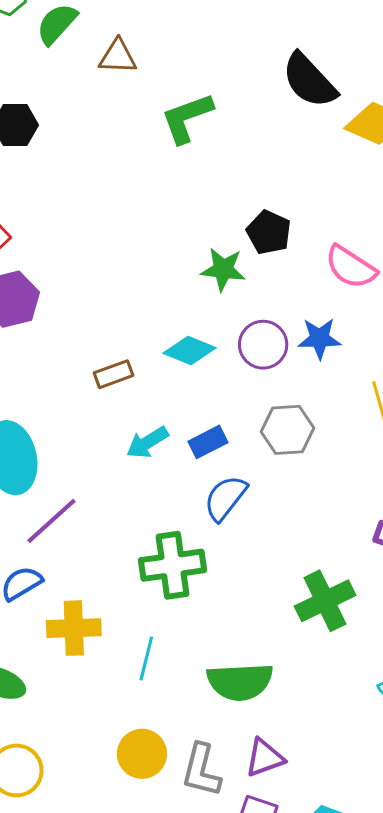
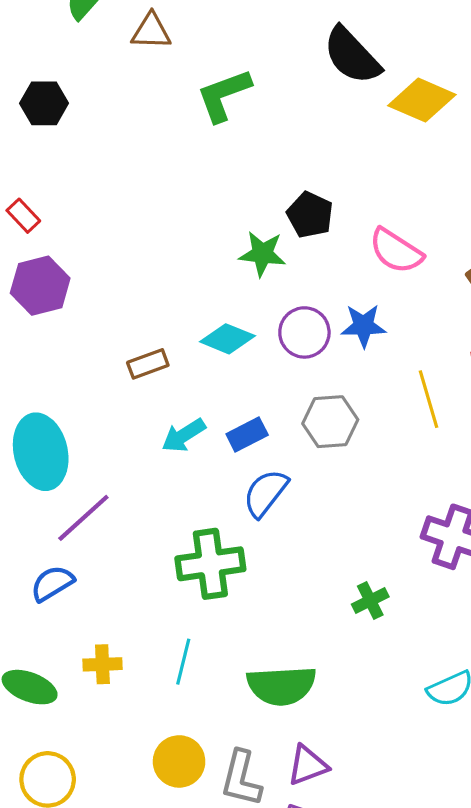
green cross: (325, 601) -> (370, 601), size x0.6
yellow cross: (74, 628) -> (102, 664), moved, size x0.7

